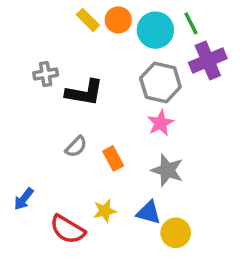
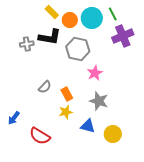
orange circle: (118, 20) -> (70, 20), moved
gray hexagon: (160, 82) -> (78, 49), moved
black L-shape: (84, 93) -> (50, 37), moved
yellow star: (105, 211) -> (66, 112), moved
yellow circle: (176, 233) -> (113, 134), moved

